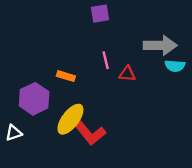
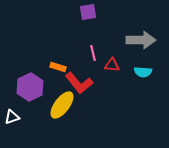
cyan semicircle: (175, 66) -> (143, 72), moved
red L-shape: (90, 133) -> (79, 83), moved

